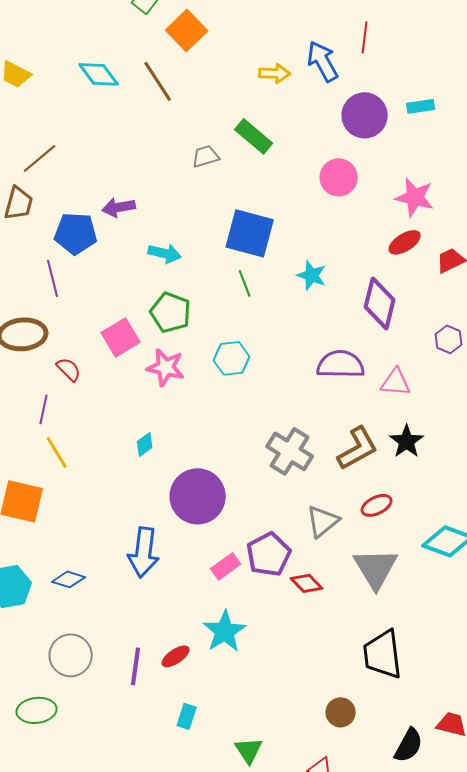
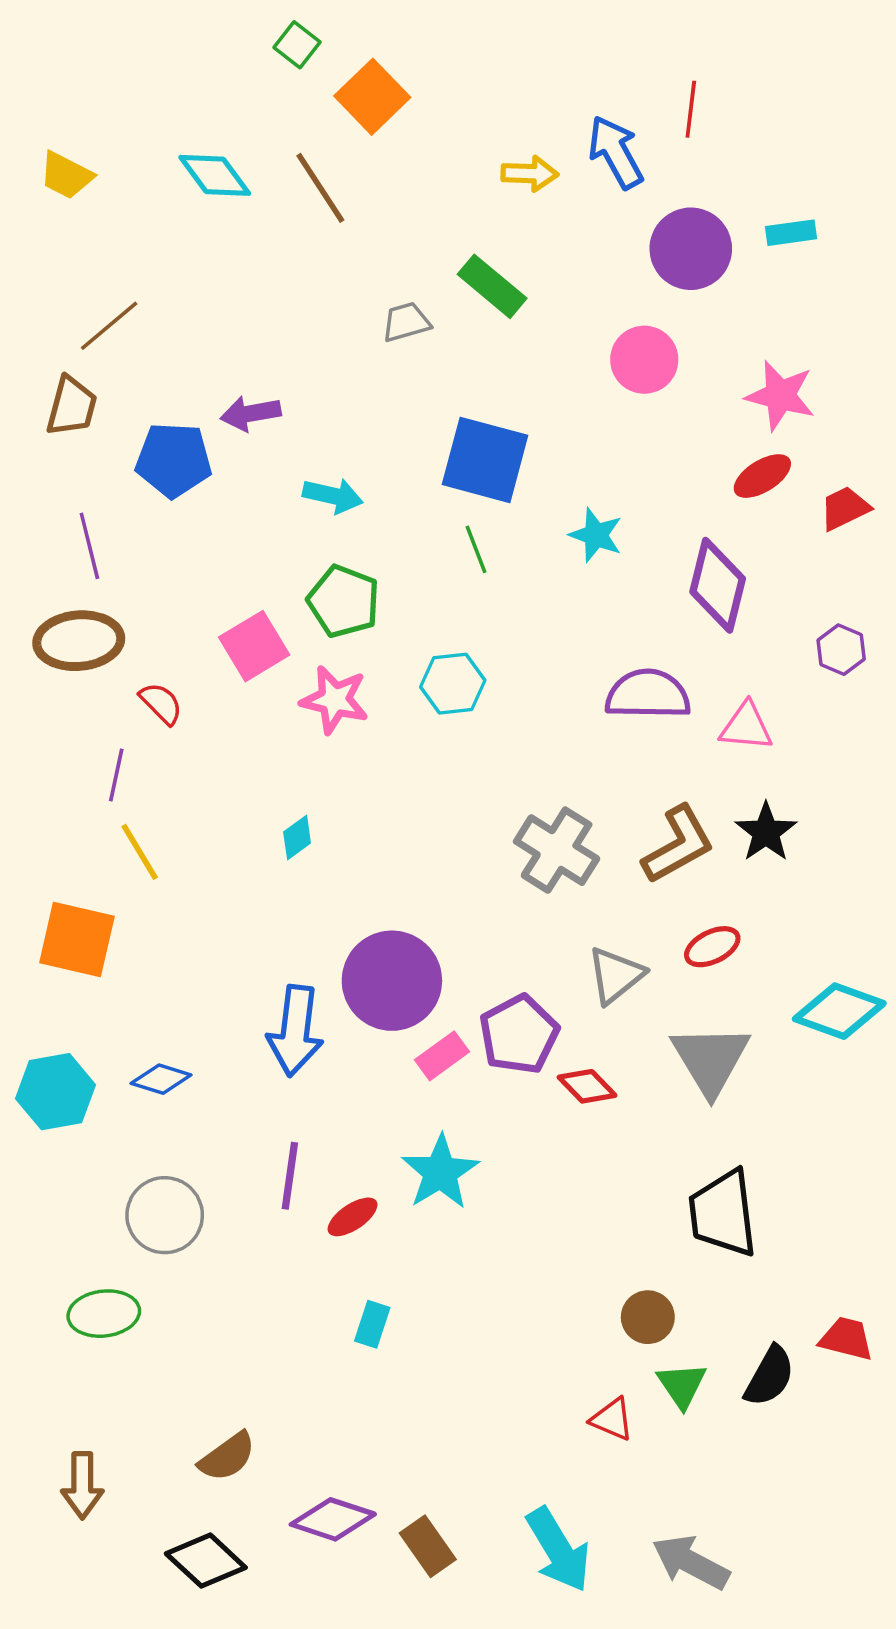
purple line: (53, 278) -> (89, 546), moved
purple circle: (198, 496) -> (392, 981), moved
purple line: (136, 666) -> (290, 1176), moved
green triangle: (249, 750) -> (682, 1385), moved

